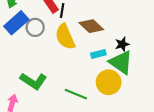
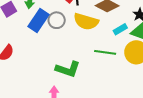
yellow semicircle: (65, 37) -> (86, 21), turned -35
green line: (76, 94) -> (105, 52), moved

